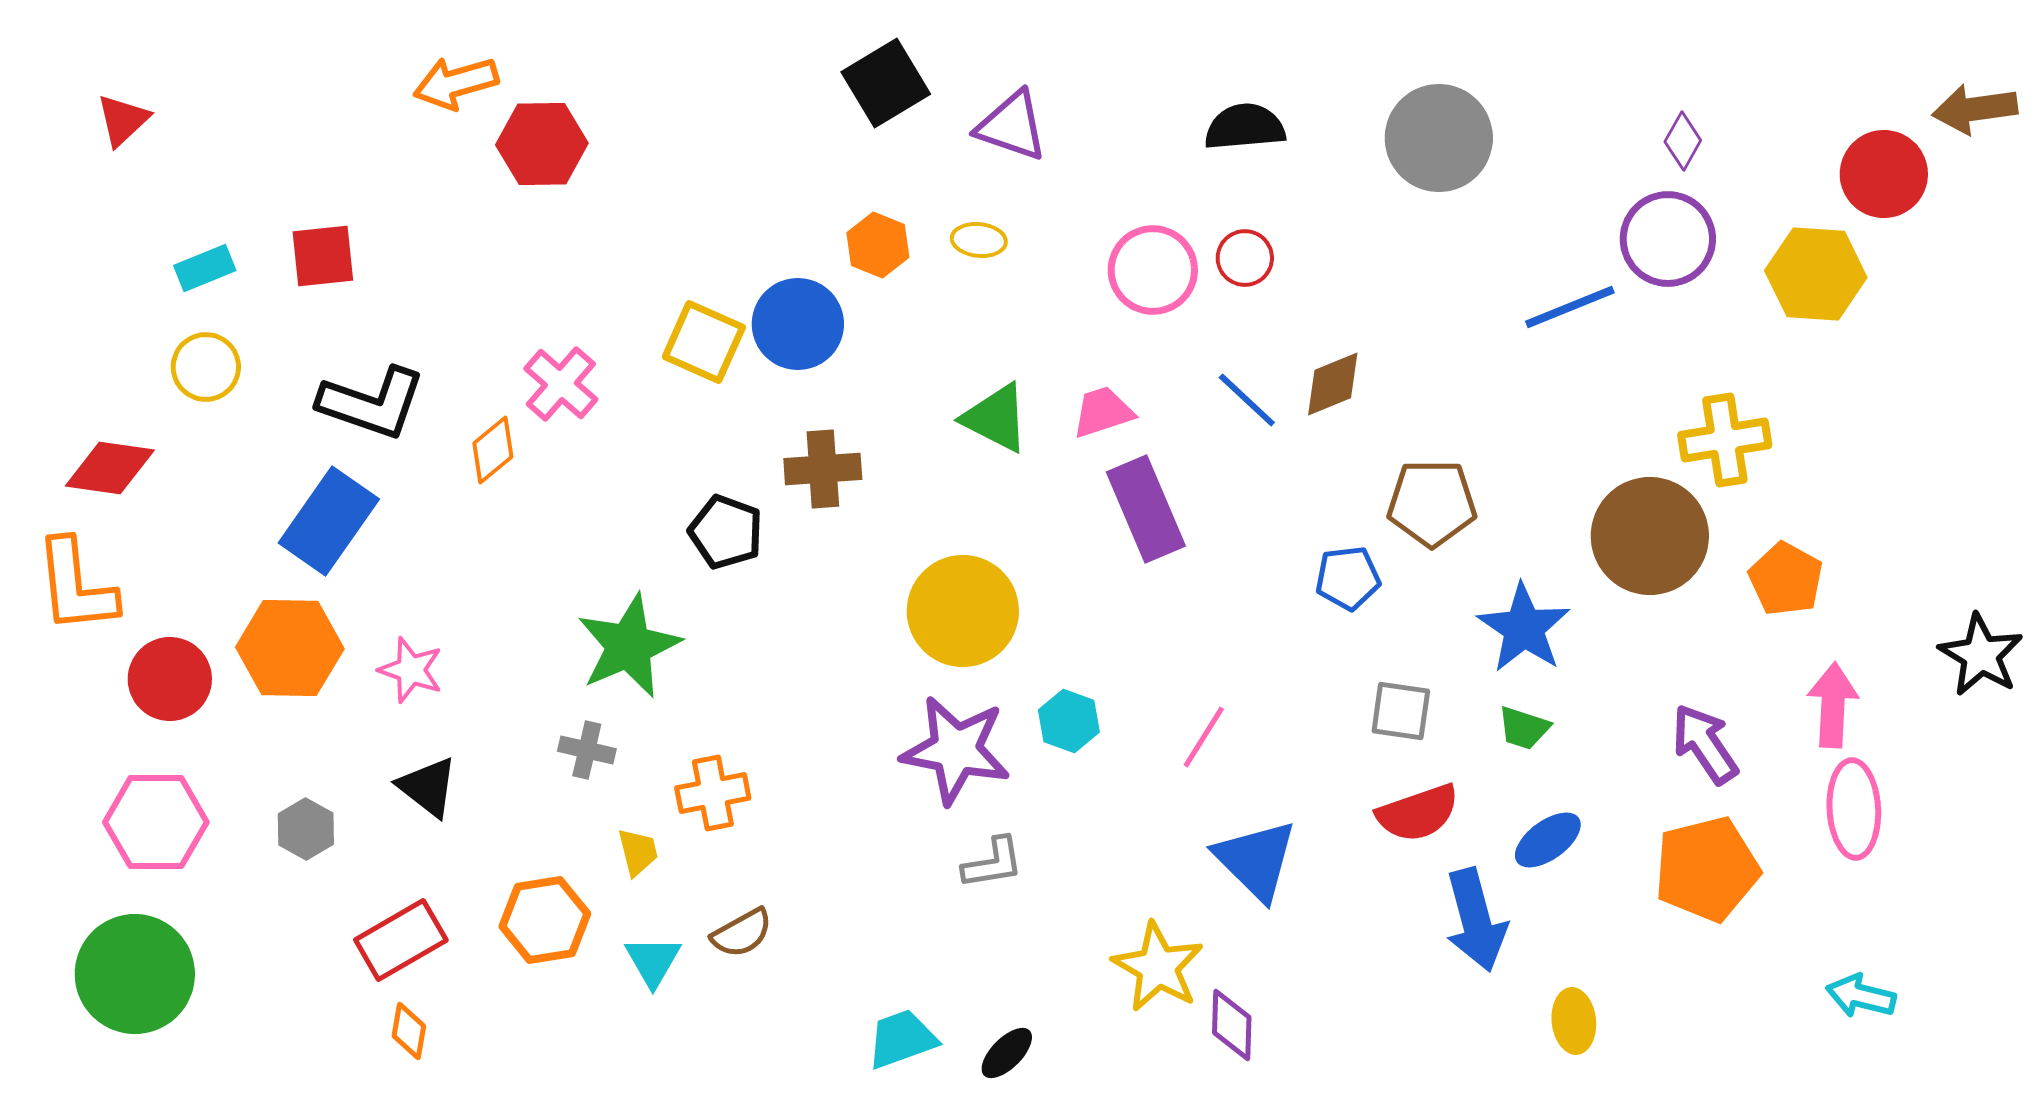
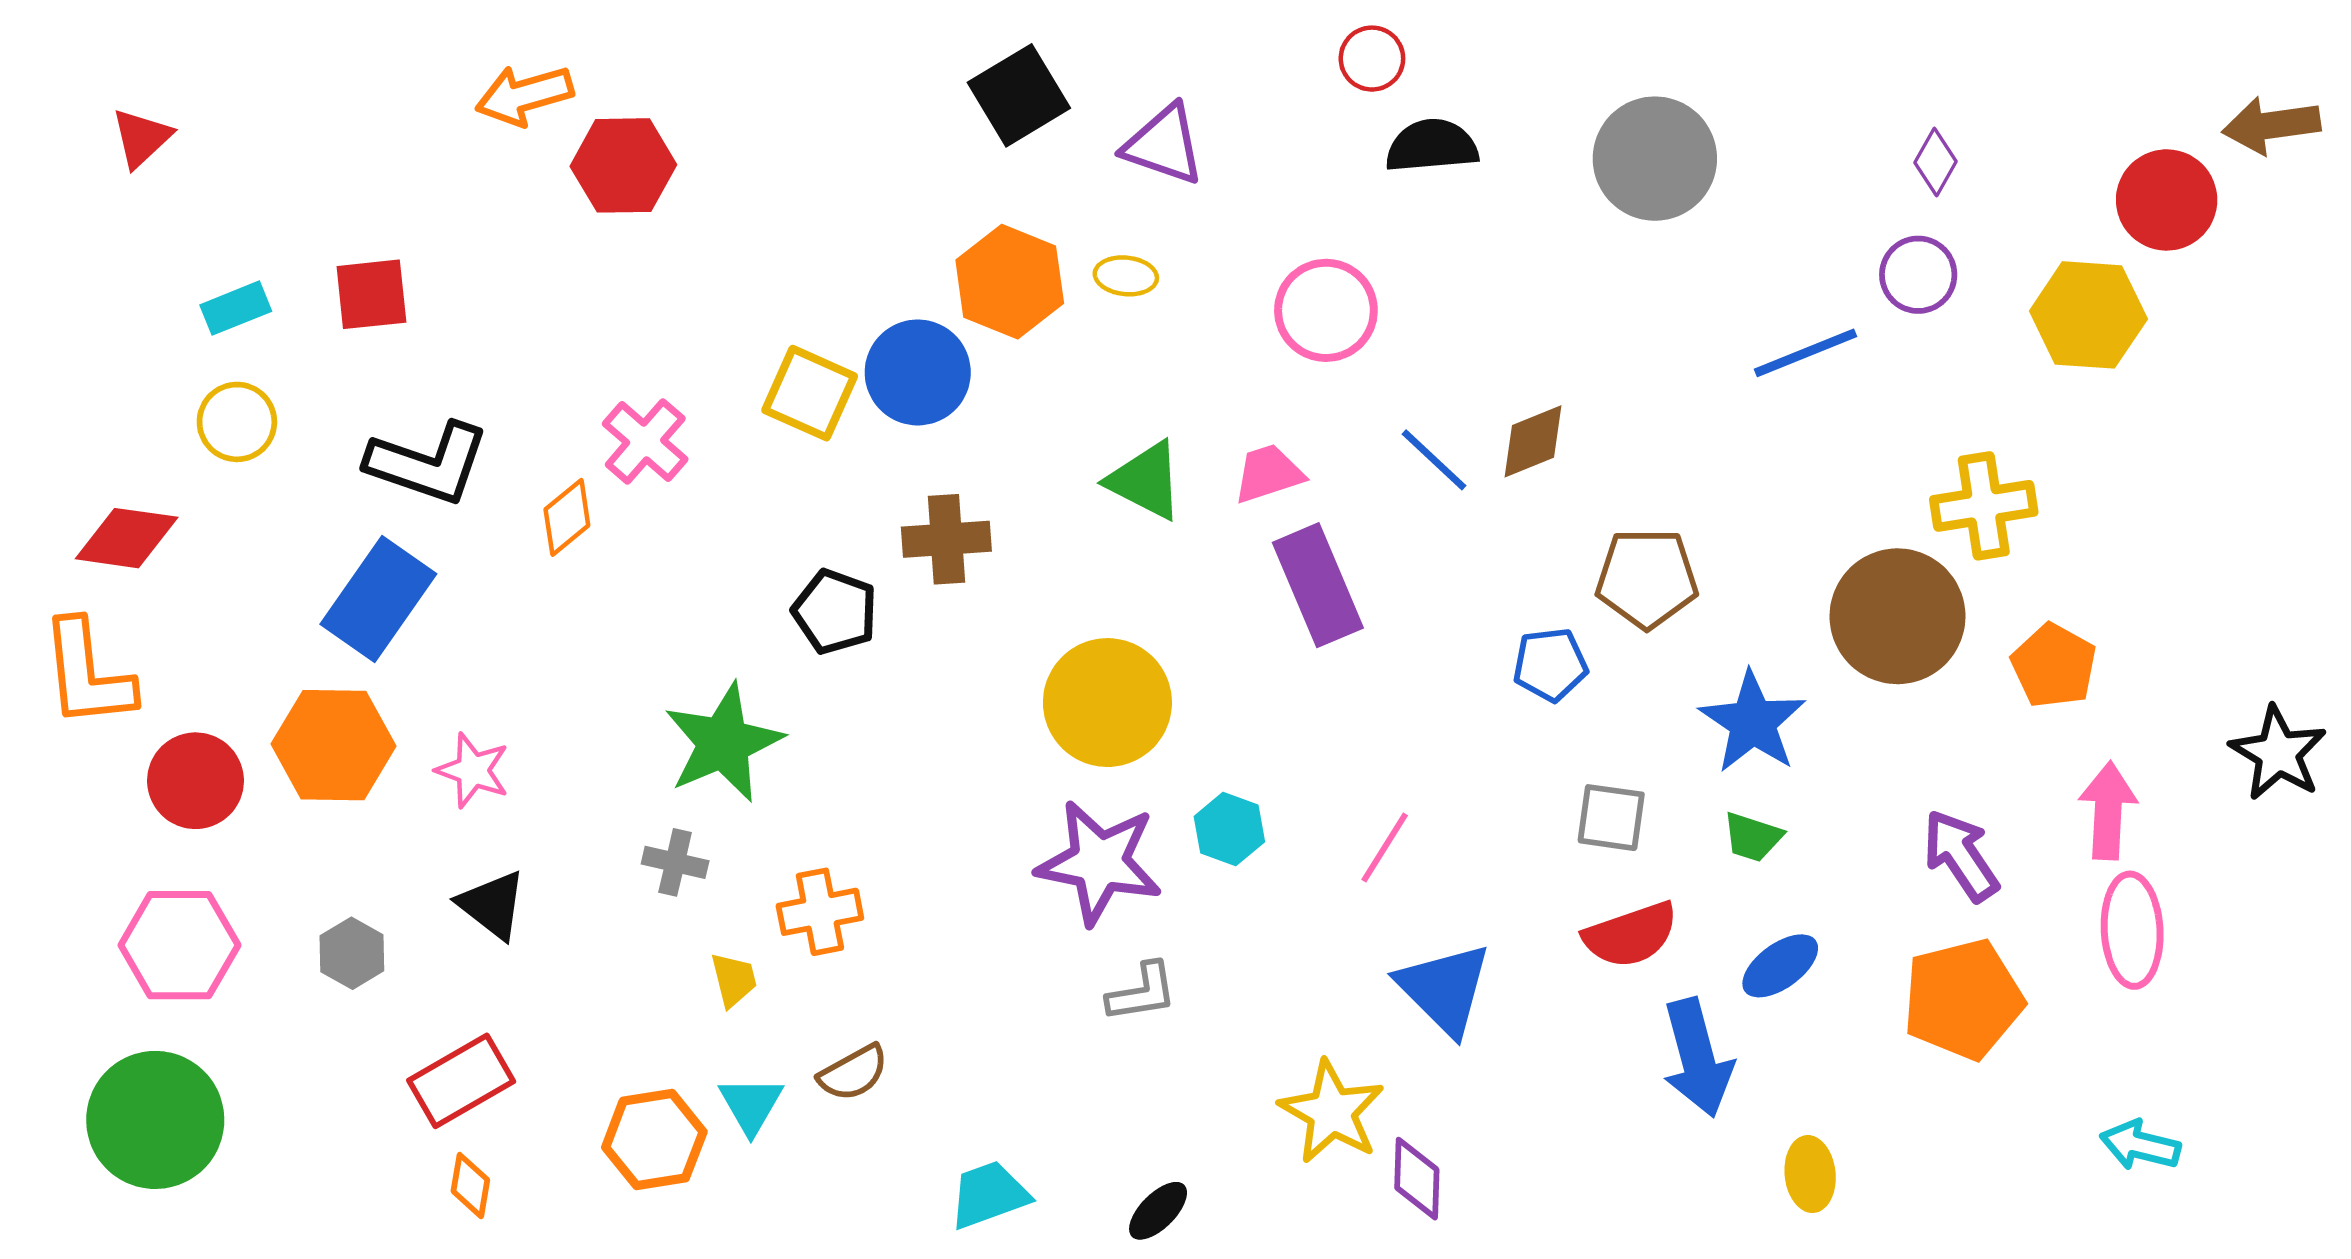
purple circle: (1668, 239) -> (1918, 275), size x0.7
orange hexagon: (878, 245) -> (1010, 282), size x1.5
red circle: (1245, 258) -> (1372, 59), moved
orange hexagon: (545, 920) -> (654, 1140), moved
cyan trapezoid: (902, 1039) -> (989, 1195), moved

